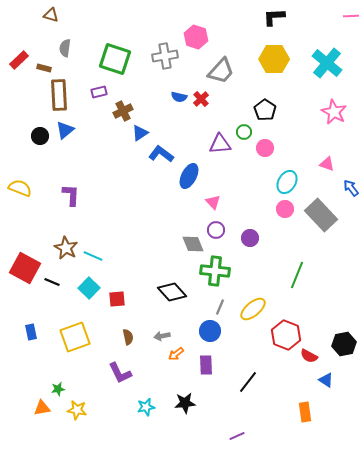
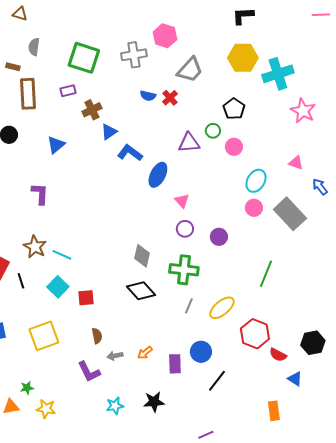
cyan cross: (327, 63) -> (278, 74), moved, turned 32
blue triangle: (65, 130) -> (56, 145), moved
gray diamond: (193, 244) -> (142, 256), moved, turned 35
black line: (52, 282) -> (21, 281), turned 49
blue circle: (210, 331) -> (201, 352), moved
gray arrow: (162, 336) -> (115, 356), moved

